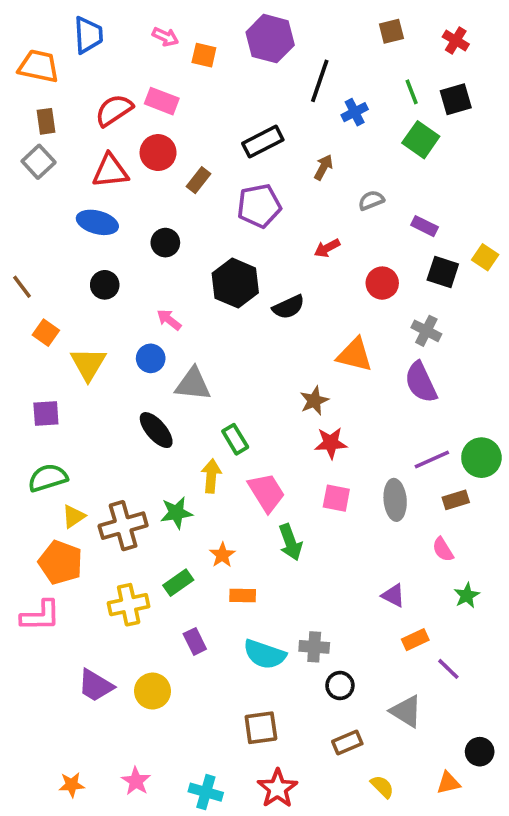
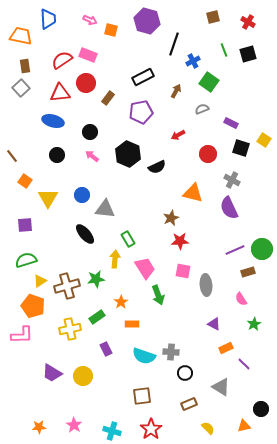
green square: (421, 140) -> (209, 82), moved
pink arrow: (169, 320) -> (92, 156), moved
gray ellipse: (395, 500) -> (206, 285), moved

